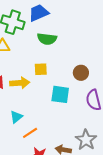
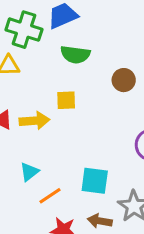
brown circle: (81, 73) -> (124, 80), moved
cyan square: (60, 94) -> (95, 181), moved

